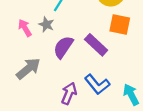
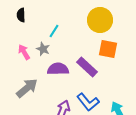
purple semicircle: (63, 47) -> (58, 69), turned 55

